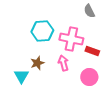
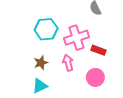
pink cross: (71, 39) -> (76, 38), turned -30
cyan triangle: (21, 76) -> (40, 86), moved, turned 35

